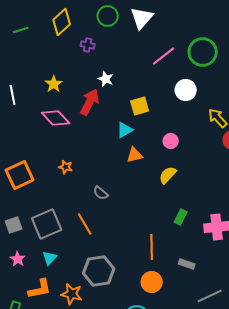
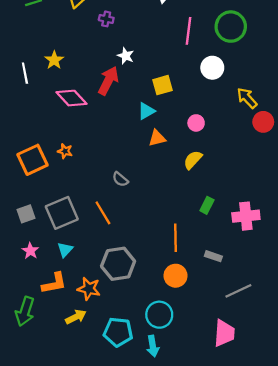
pink line: (164, 56) -> (188, 31), turned -45
yellow star: (54, 84) -> (54, 60), moved
orange star: (66, 167) -> (65, 151), moved

